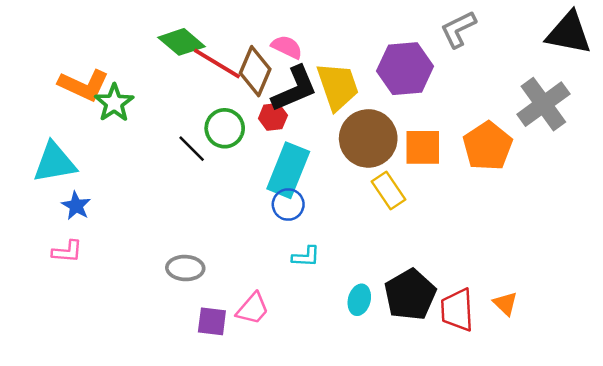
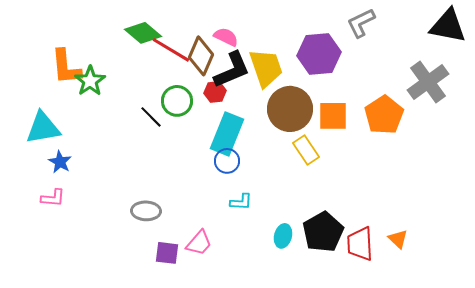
orange L-shape: (84, 85) -> (66, 67), turned 60

